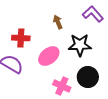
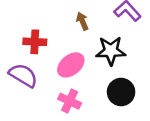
pink cross: (62, 86) -> (70, 101), moved

